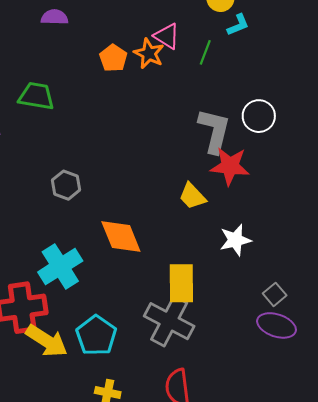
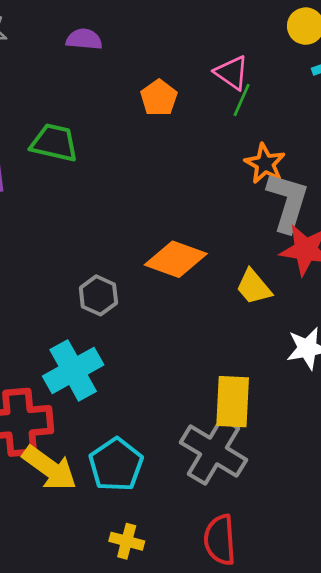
green line: (205, 52) -> (242, 100), moved
orange star: (149, 53) -> (265, 164), moved
gray hexagon: (66, 185) -> (98, 295), moved
orange diamond: (121, 237) -> (176, 259), moved, turned -51

